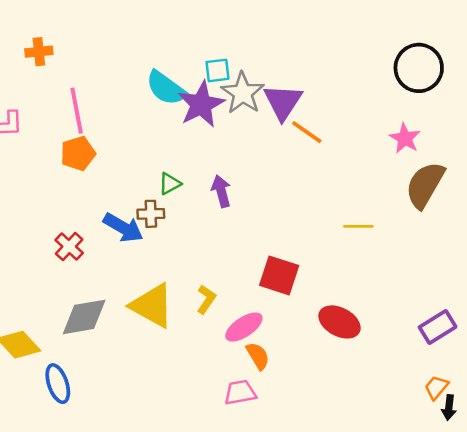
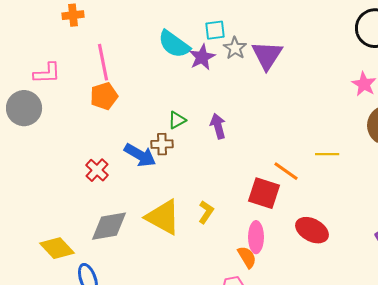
gray star: (243, 93) -> (235, 48), size x0.7
purple star: (201, 104) -> (202, 57), size x0.7
orange line: (307, 132) -> (286, 171), moved
pink ellipse: (244, 327) -> (256, 237), moved, turned -56

